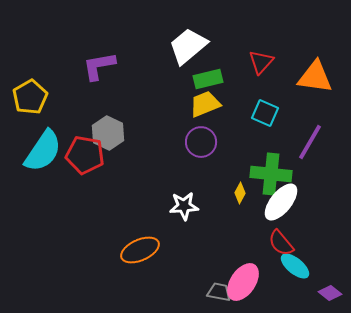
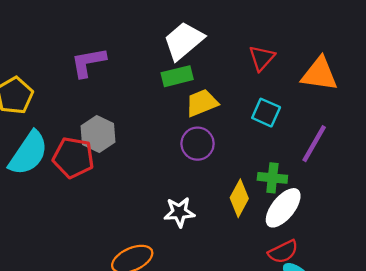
green rectangle: (208, 79) -> (177, 76), moved
green cross: (271, 174) -> (272, 178), size x0.7
yellow diamond: (240, 193) -> (239, 198), size x1.6
red semicircle: (281, 243) -> (283, 252), turned -76

